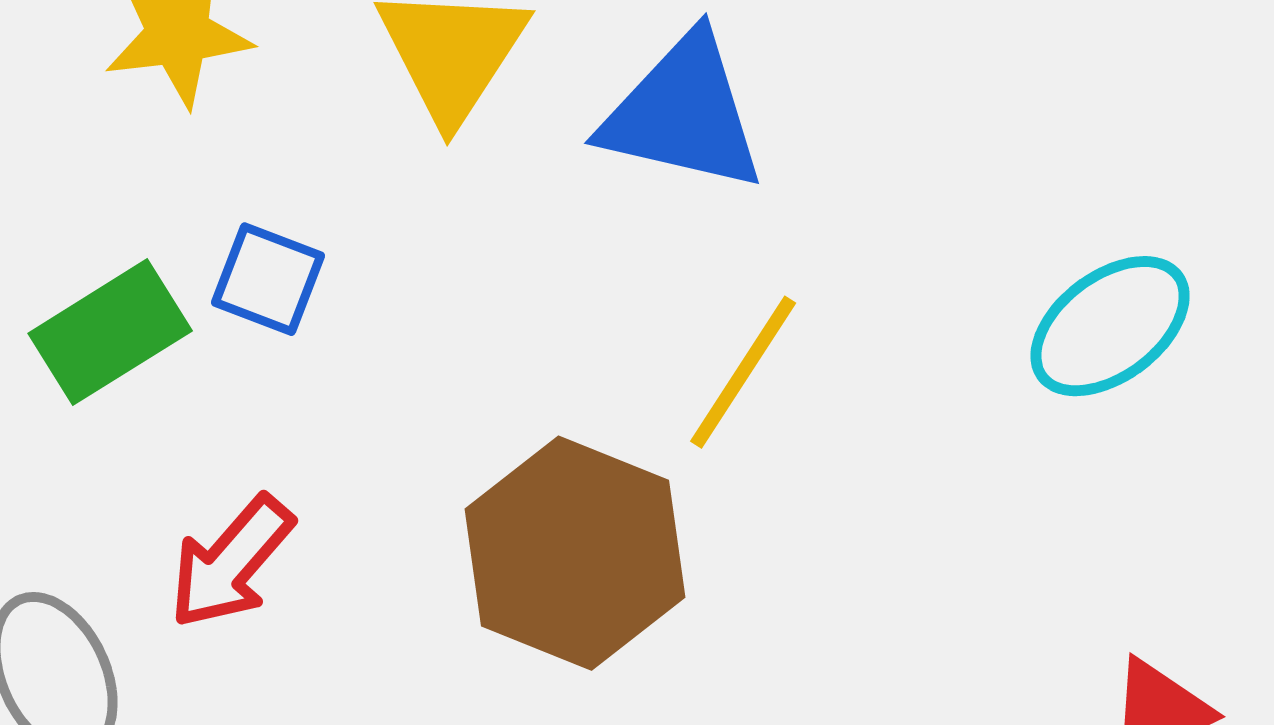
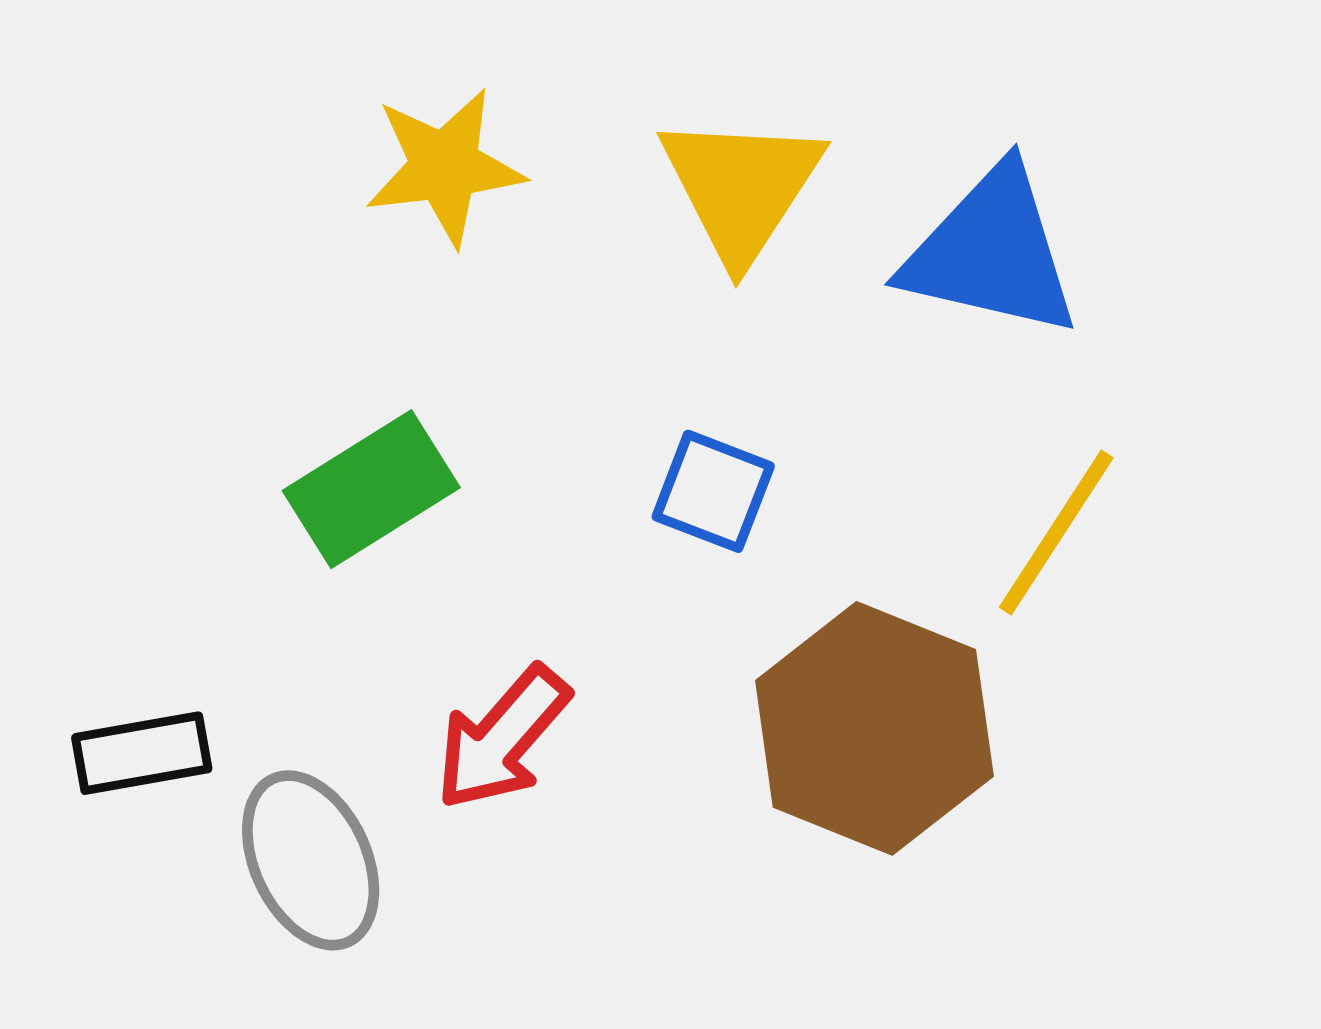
blue square: (268, 279) -> (713, 491), moved

